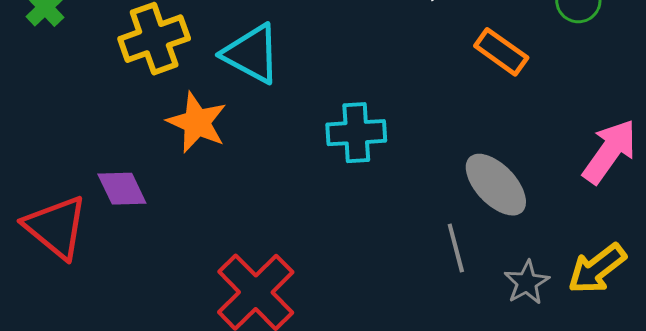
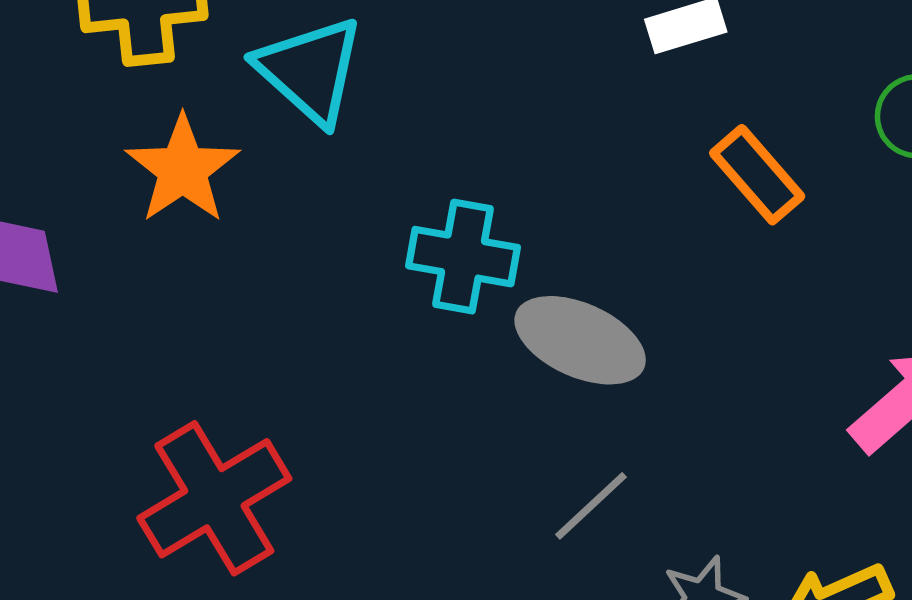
gray ellipse: (496, 185) -> (580, 340), moved, turned -36
gray line: (456, 248) -> (591, 506), turned 48

